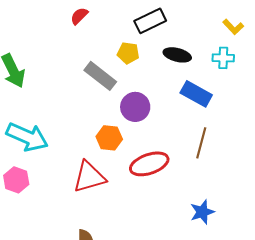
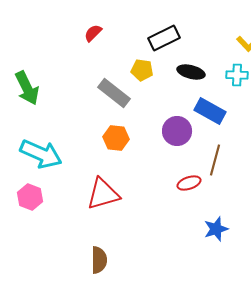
purple circle: (135, 107) -> (177, 131), moved
orange hexagon: (109, 138) -> (116, 138), moved
red ellipse: (149, 164) -> (189, 183), moved, size x0.6

